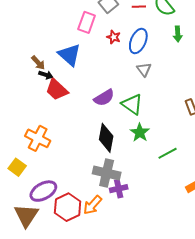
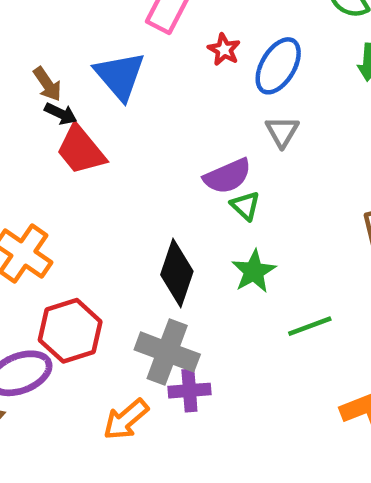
purple semicircle: (104, 98) -> (227, 176), moved
green triangle: (132, 104) -> (245, 206), size x0.6
red hexagon: (68, 207) -> (70, 331), moved

